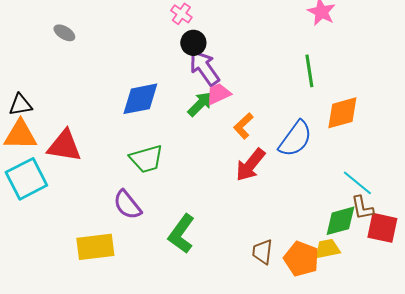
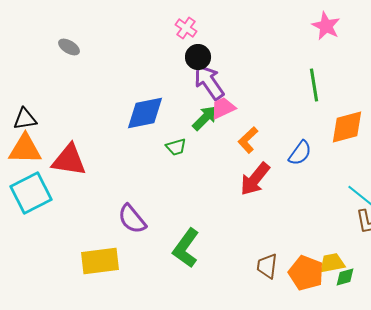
blue semicircle: (295, 139) -> (300, 153), size x0.7
green trapezoid: (146, 159) -> (176, 147), moved, size x0.6
green diamond: (340, 221) -> (345, 277), moved, size x0.6

